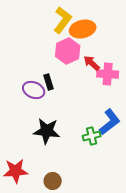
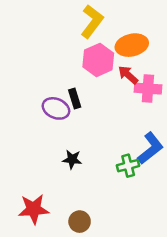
orange ellipse: (83, 29) -> (132, 45), moved
black star: (47, 131) -> (72, 159), size x0.6

